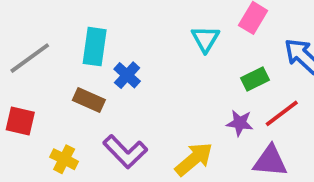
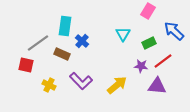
cyan triangle: (205, 39) -> (123, 34), moved
gray line: (30, 58) -> (38, 43), moved

